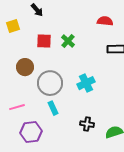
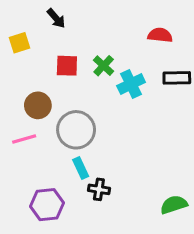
cyan cross: (86, 83) -> (131, 84), moved
pink line: (17, 107) -> (24, 139), moved
black cross: (87, 124) -> (99, 189), moved

